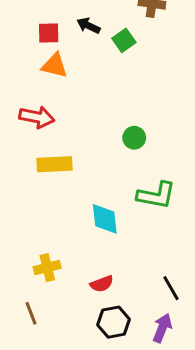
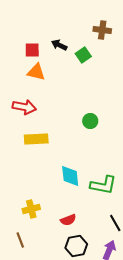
green L-shape: (156, 195) -> (103, 185), moved

